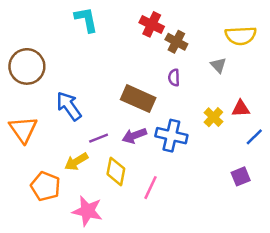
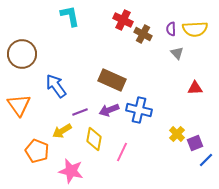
purple semicircle: (174, 78) -> (171, 29), moved
yellow cross: (213, 117) -> (177, 134), moved
blue line: (254, 137) -> (206, 160), moved

